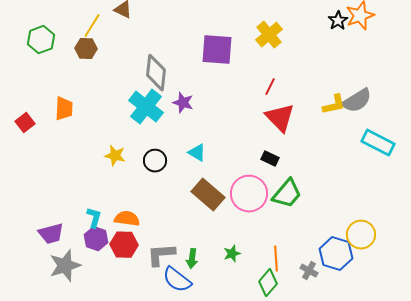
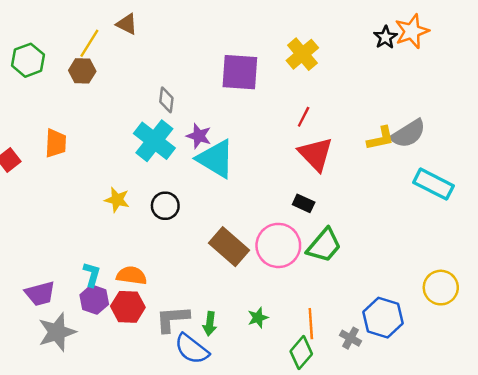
gray diamond: (156, 73) -> (166, 100), size x0.6
cyan triangle: (197, 153) -> (216, 159), moved, size x1.8
yellow circle: (361, 235) -> (441, 288), moved

